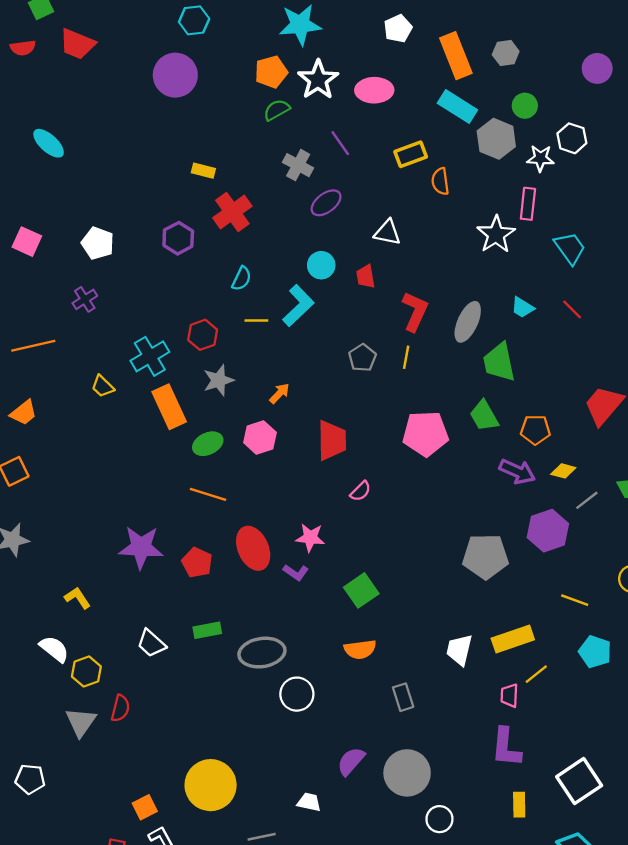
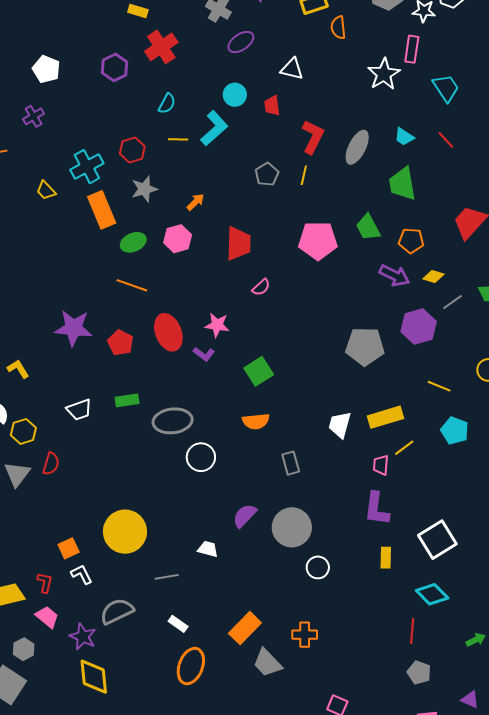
green trapezoid: (499, 362) -> (402, 184), moved
white trapezoid: (151, 643) -> (79, 410), turned -64

